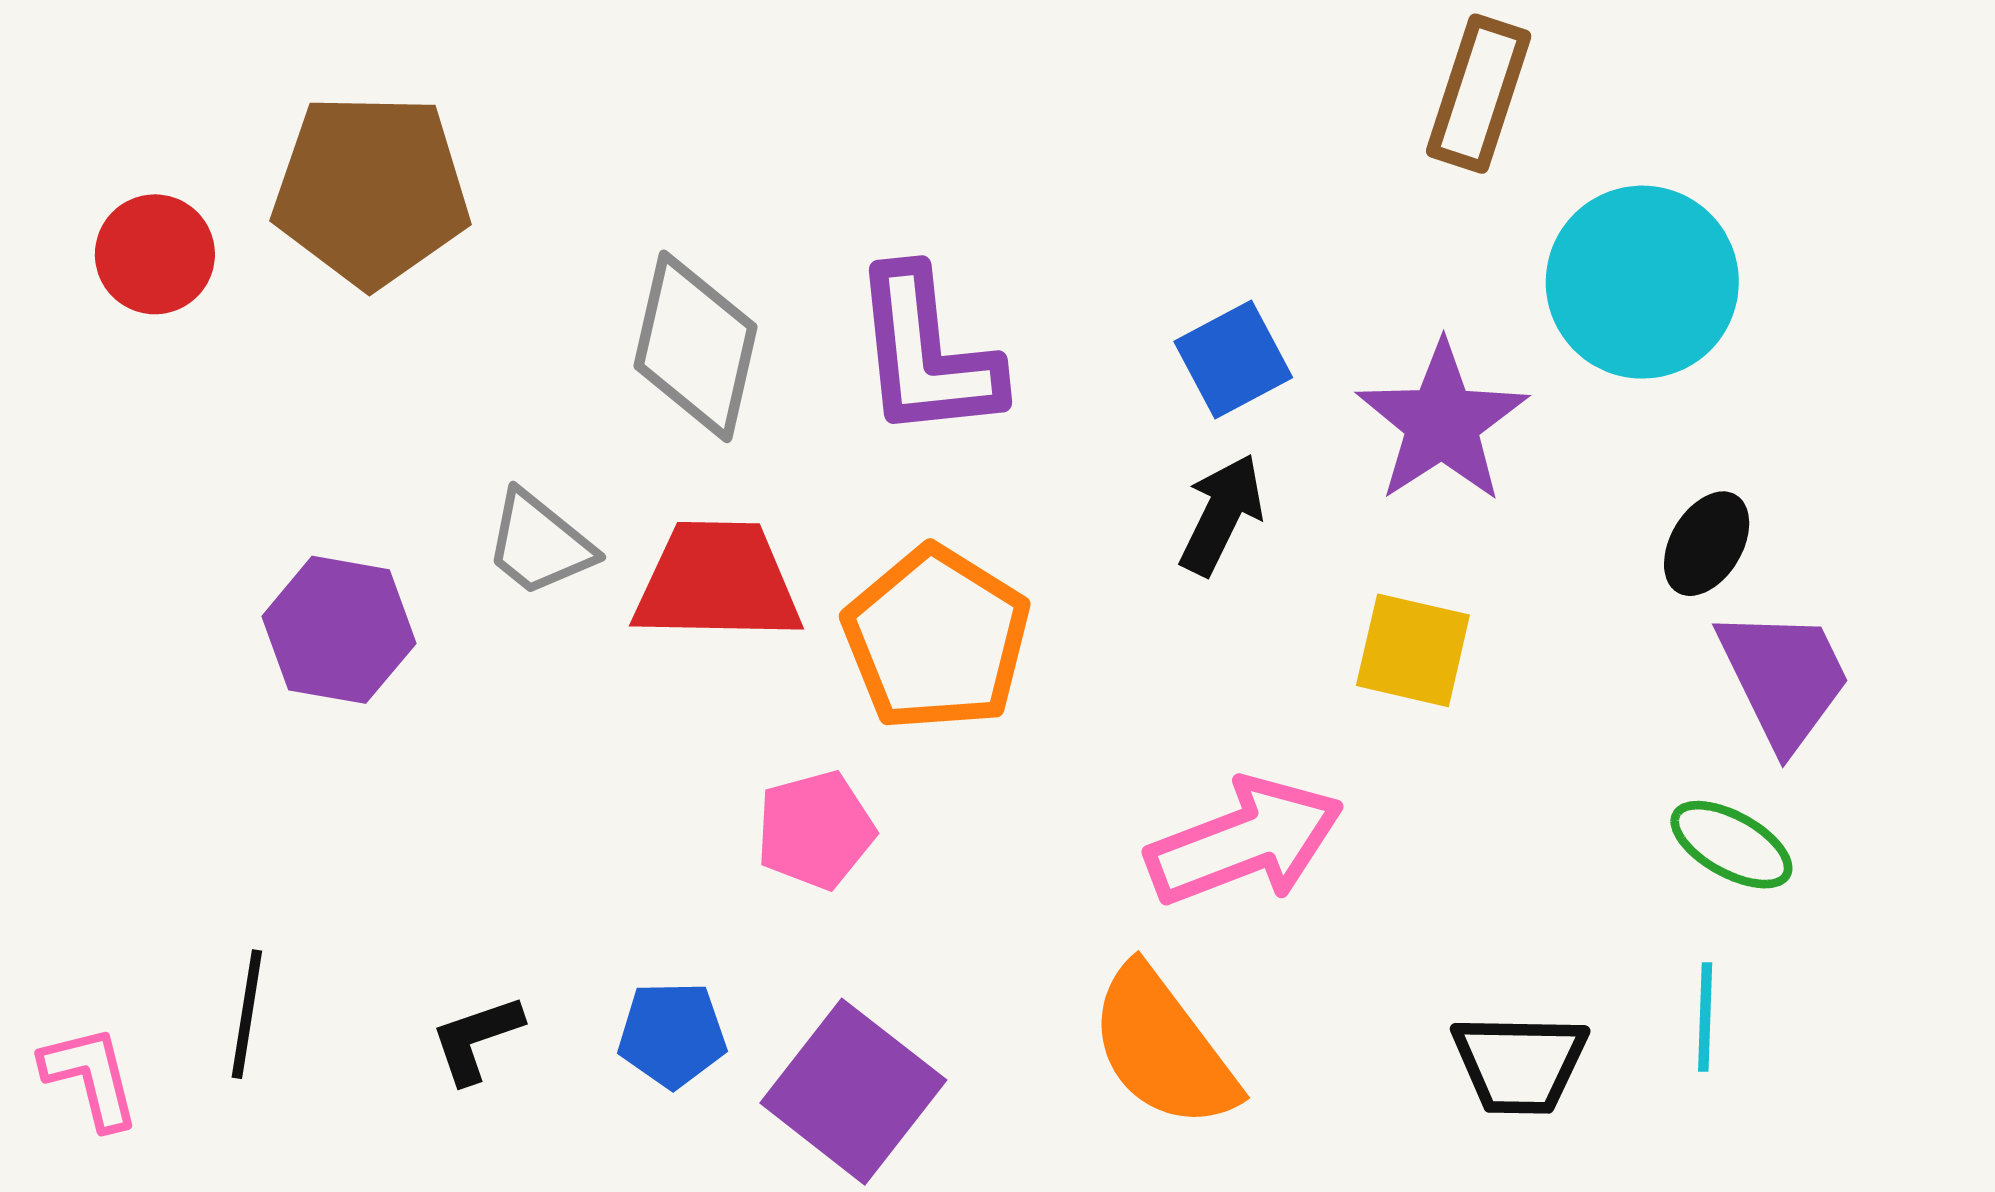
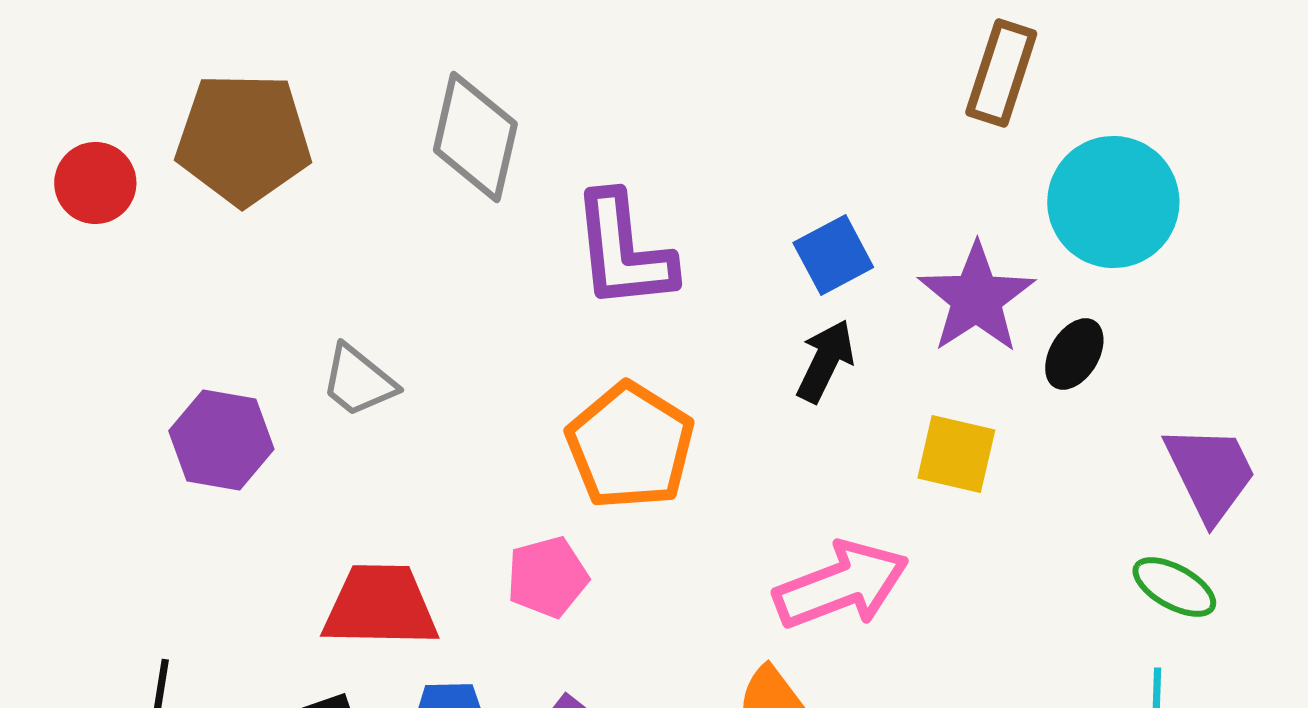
gray diamond: (695, 346) -> (475, 137), moved
black ellipse: (1707, 544) -> (1074, 354), moved
red trapezoid: (717, 582) -> (380, 606), moved

